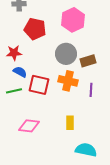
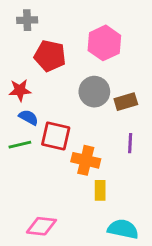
orange cross: (68, 81) -> (86, 160), moved
pink diamond: (29, 126) -> (41, 226), moved

